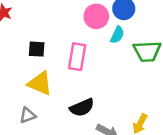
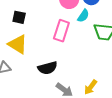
pink rectangle: (77, 57) -> (61, 31), moved

